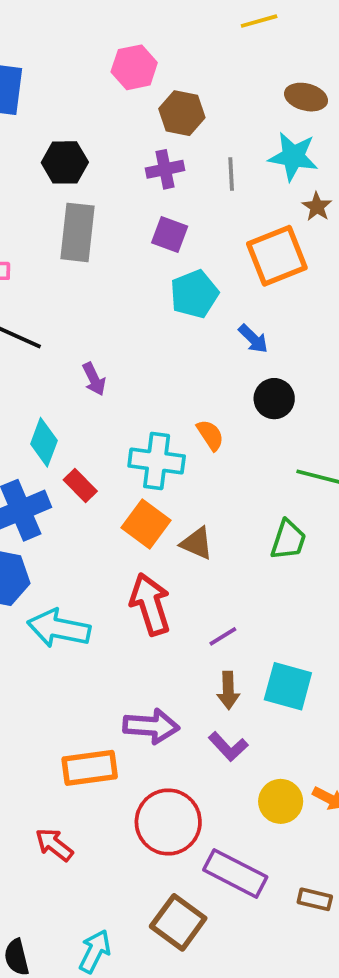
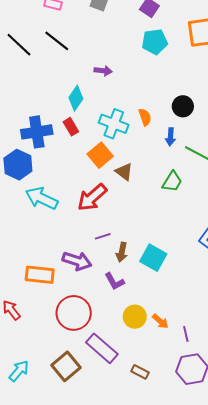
blue arrow: (253, 339) -> (170, 137), moved, turned 36
purple arrow: (94, 379) -> (103, 71), moved, turned -72
cyan diamond: (44, 442) -> (76, 98), moved
red arrow: (150, 604) -> (92, 197), turned -128
purple line: (223, 636) -> (103, 236), moved

